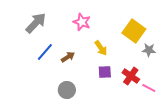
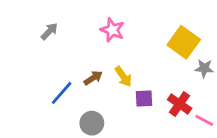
gray arrow: (36, 23) -> (49, 31), size x0.6
yellow arrow: (101, 48) -> (123, 77), moved
blue line: (45, 52) -> (62, 93), moved

